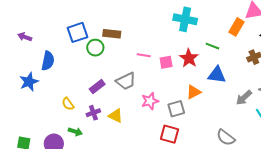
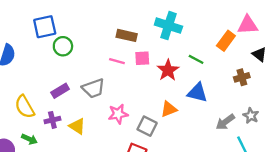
brown rectangle: (112, 34) -> (127, 35), moved
pink square: (166, 62) -> (142, 58), moved
yellow semicircle: (68, 104) -> (25, 107), size x1.5
gray square: (176, 109) -> (147, 126), turned 36

